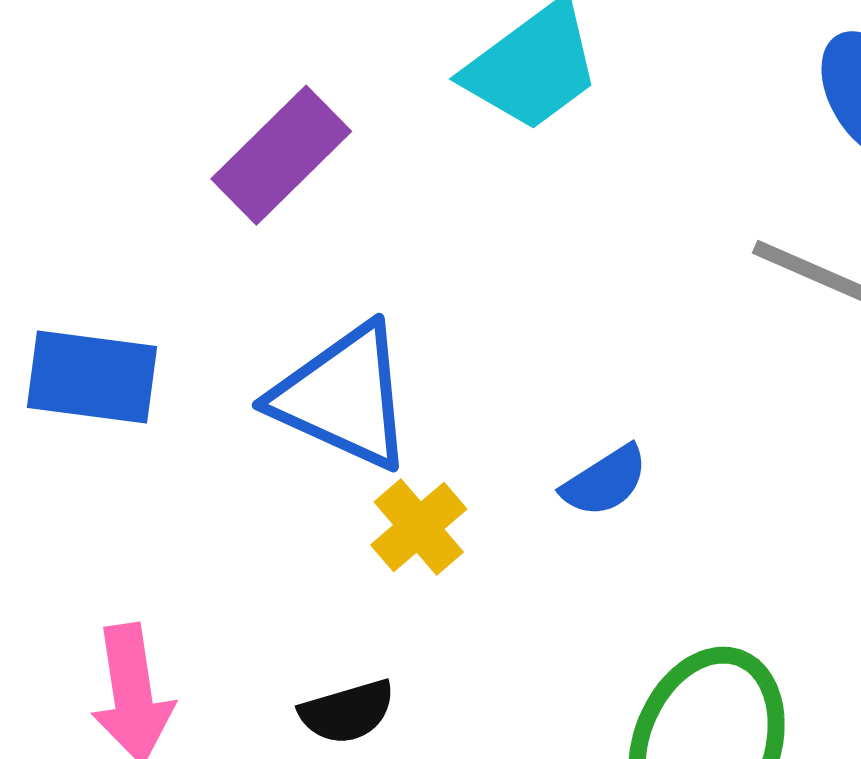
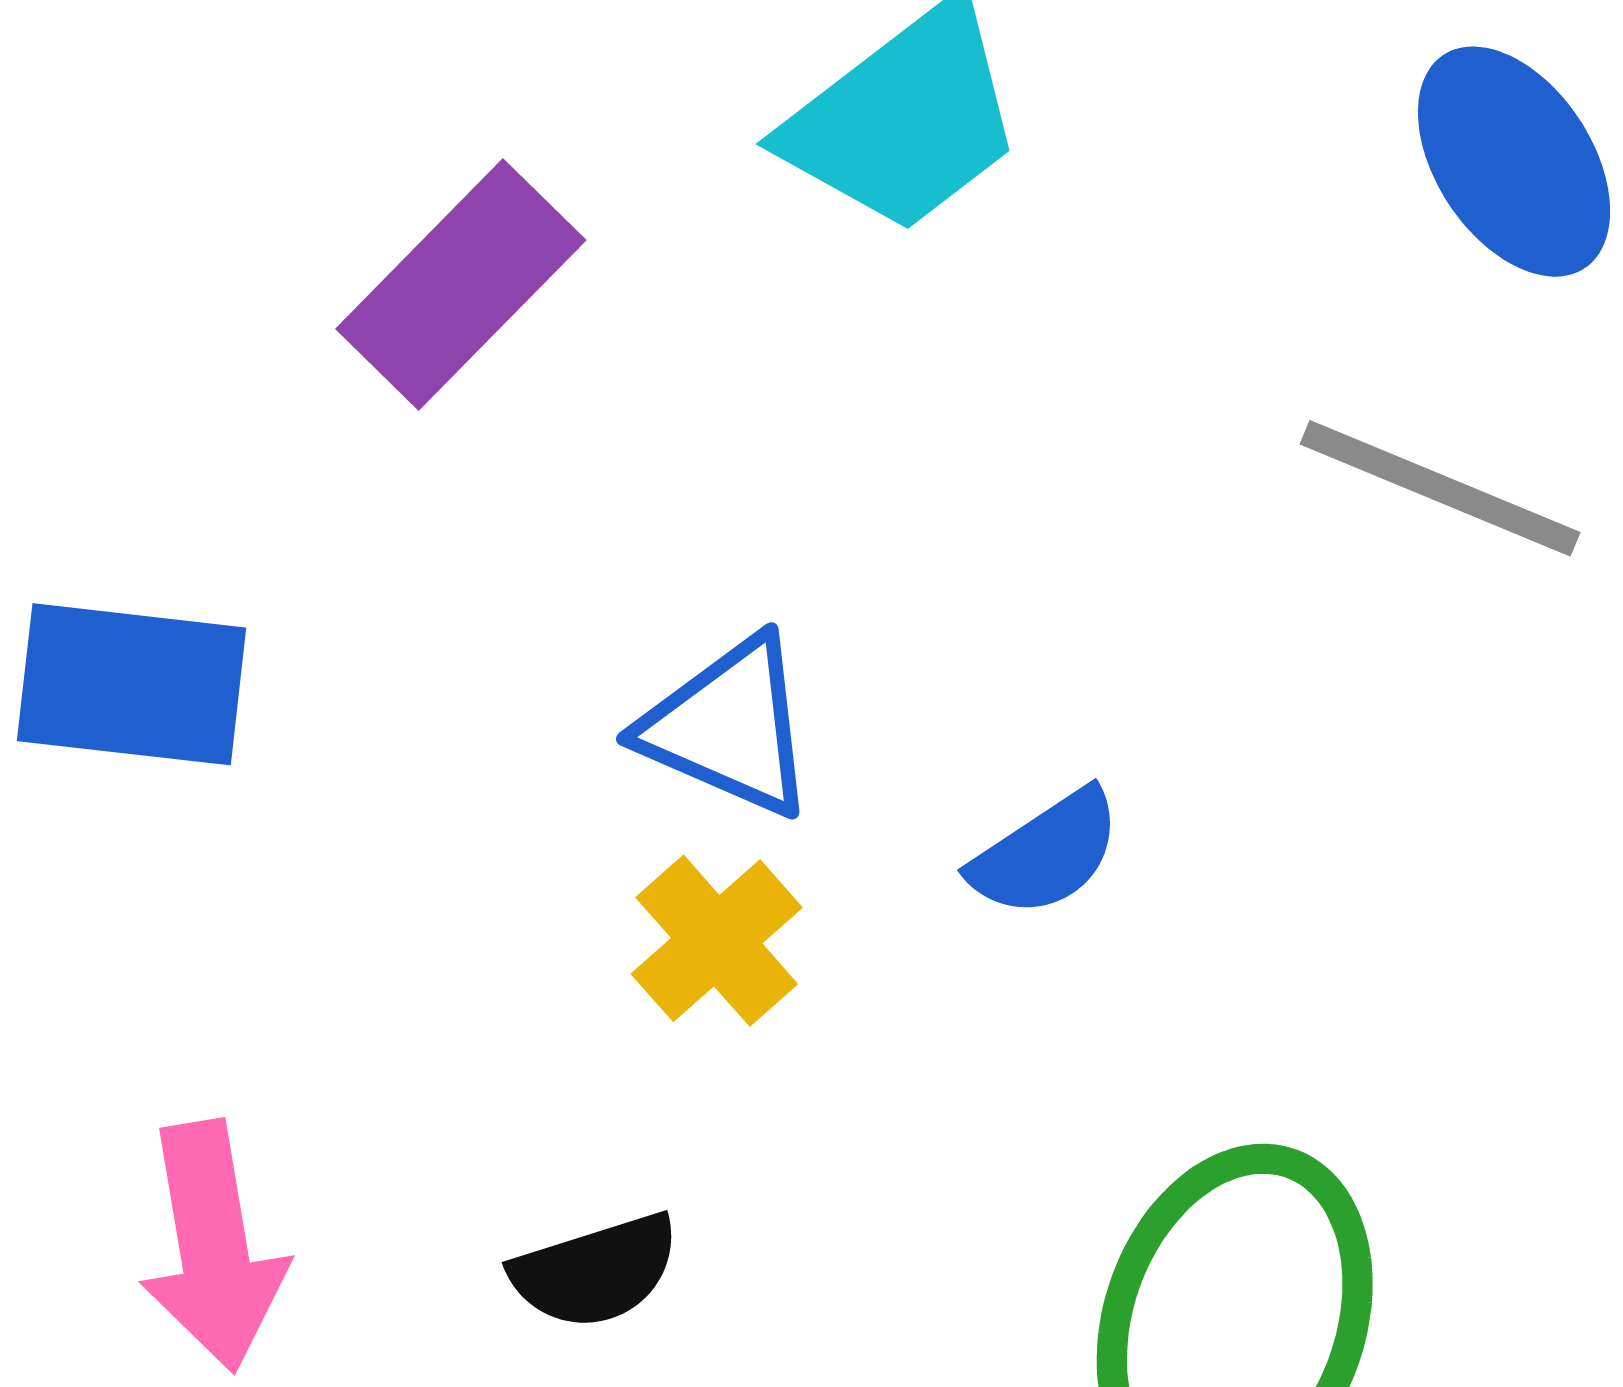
blue triangle: (343, 397) -> (729, 727), moved, size x0.7

